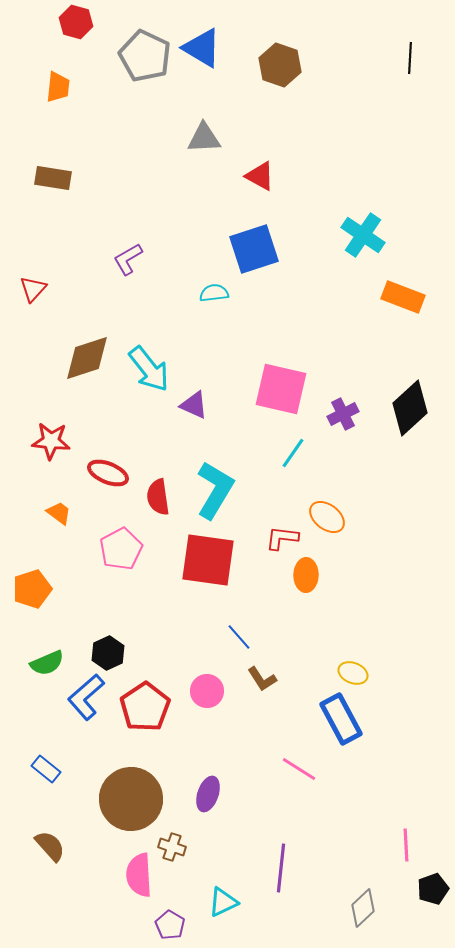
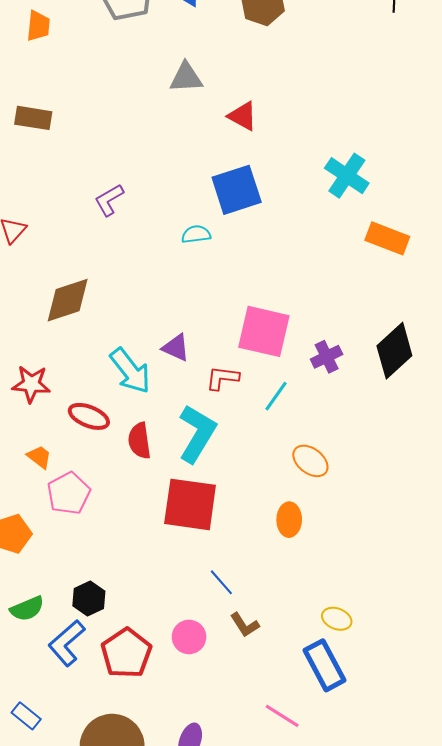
cyan arrow: (149, 369) -> (130, 371), moved
red L-shape: (282, 538) -> (222, 378), moved
pink pentagon: (121, 549) -> (69, 493), moved

